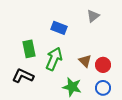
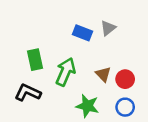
gray triangle: (93, 16) -> (108, 28), moved
blue rectangle: (59, 28) -> (83, 33), moved

